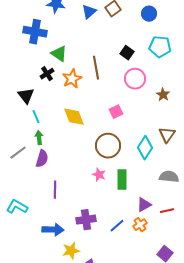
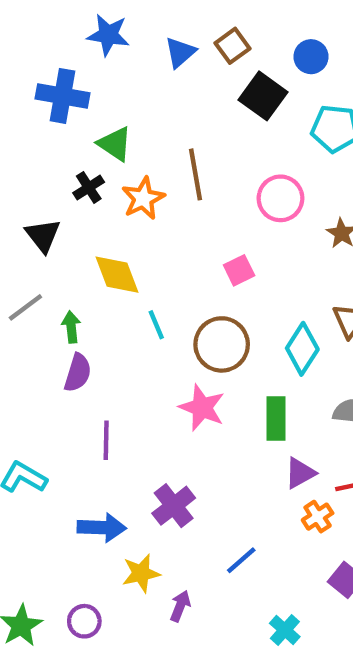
black square: (127, 53) -> (263, 96), moved, size x1.5
cyan line: (36, 117) -> (156, 325), moved
yellow diamond: (74, 117) -> (117, 275), moved
gray line: (18, 153) -> (25, 307), moved
pink star: (99, 175) -> (202, 408), size x1.5
green rectangle: (122, 180) -> (276, 419), moved
purple cross: (86, 220) -> (174, 506), turned -30
orange cross: (140, 225) -> (318, 517), moved
blue line: (117, 226) -> (241, 560), moved

